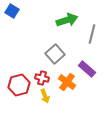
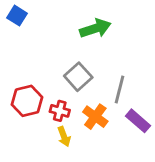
gray line: (92, 34) -> (119, 90), moved
purple rectangle: (87, 69) -> (138, 121), moved
red hexagon: (19, 85) -> (27, 101), moved

